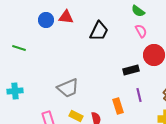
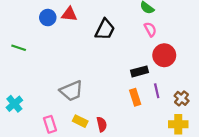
cyan cross: (15, 91) -> (14, 104), moved, turned -35
purple line: (139, 95) -> (157, 91), moved
orange rectangle: (118, 106) -> (135, 97), moved

